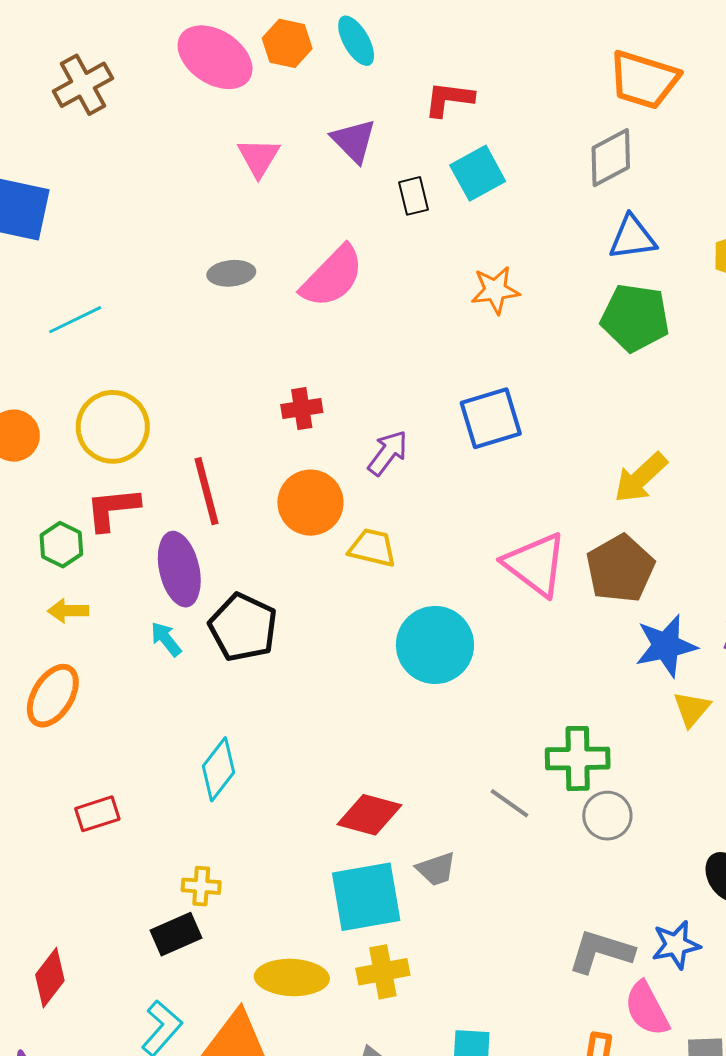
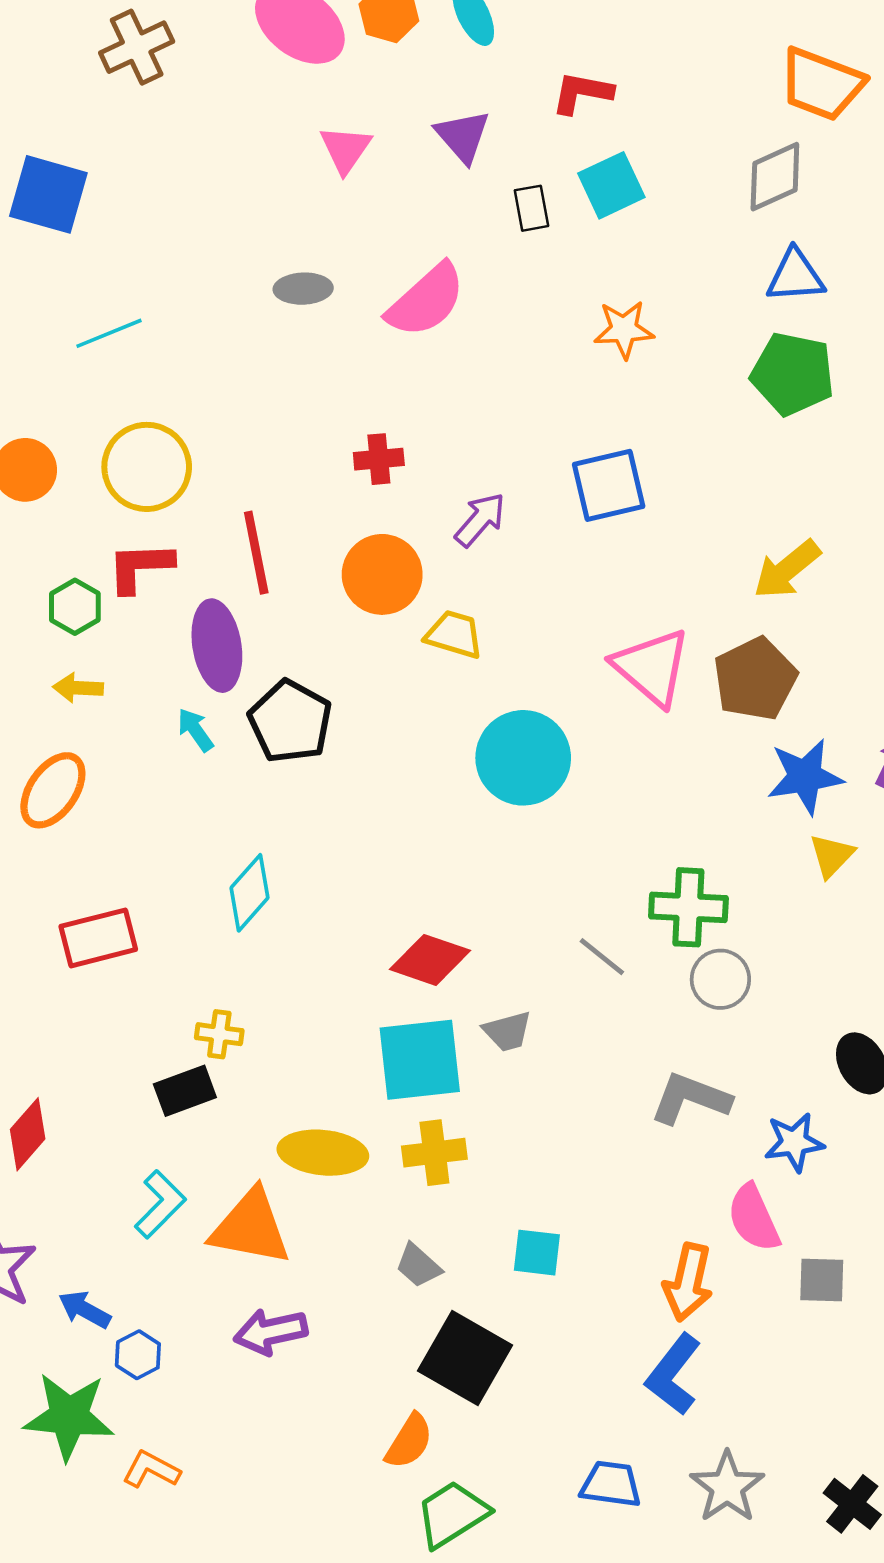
red rectangle: (97, 814) -> (98, 938), size x1.4
gray L-shape: (601, 952) -> (690, 1099), moved

